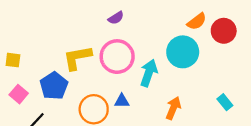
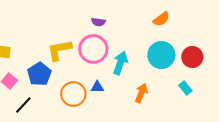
purple semicircle: (116, 18) -> (98, 22), moved, turned 40
red circle: (224, 31) -> (192, 57), moved
cyan circle: (183, 52) -> (161, 55), moved

